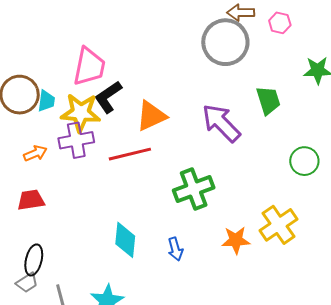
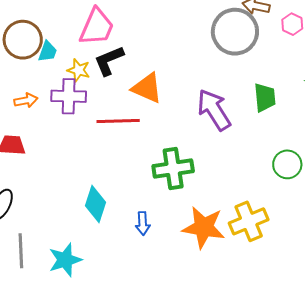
yellow star: (81, 113) -> (79, 70), size x0.6
orange triangle: (151, 116) -> (147, 88), turned 36
orange star: (236, 240) -> (204, 227), size x1.5

